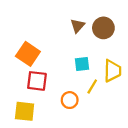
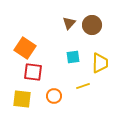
yellow line: (92, 87) -> (83, 86), moved, turned 40
orange circle: (70, 100) -> (54, 96), moved

